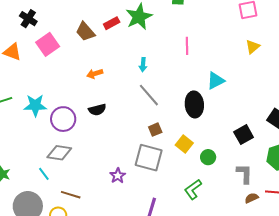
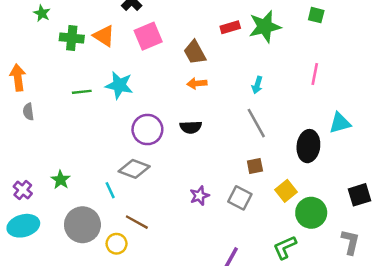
brown trapezoid: (85, 32) -> (195, 52), moved
cyan star: (35, 105) -> (119, 85), moved
green circle: (208, 157) -> (311, 213), size x1.6
gray square: (149, 158) -> (240, 198), size x0.7
purple star: (118, 176) -> (199, 196), moved

